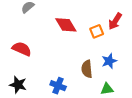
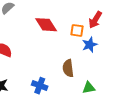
orange square: (97, 31) -> (77, 30), turned 32
blue star: (109, 61) -> (90, 45), moved

